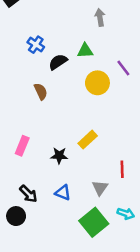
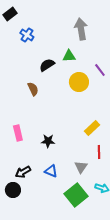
gray arrow: (100, 17) -> (81, 29), size x1.5
blue cross: (36, 45) -> (27, 35), moved
yellow rectangle: (88, 140) -> (92, 128), moved
pink rectangle: (22, 146) -> (18, 133), turned -35
black arrow: (28, 194) -> (23, 172), turned 105

